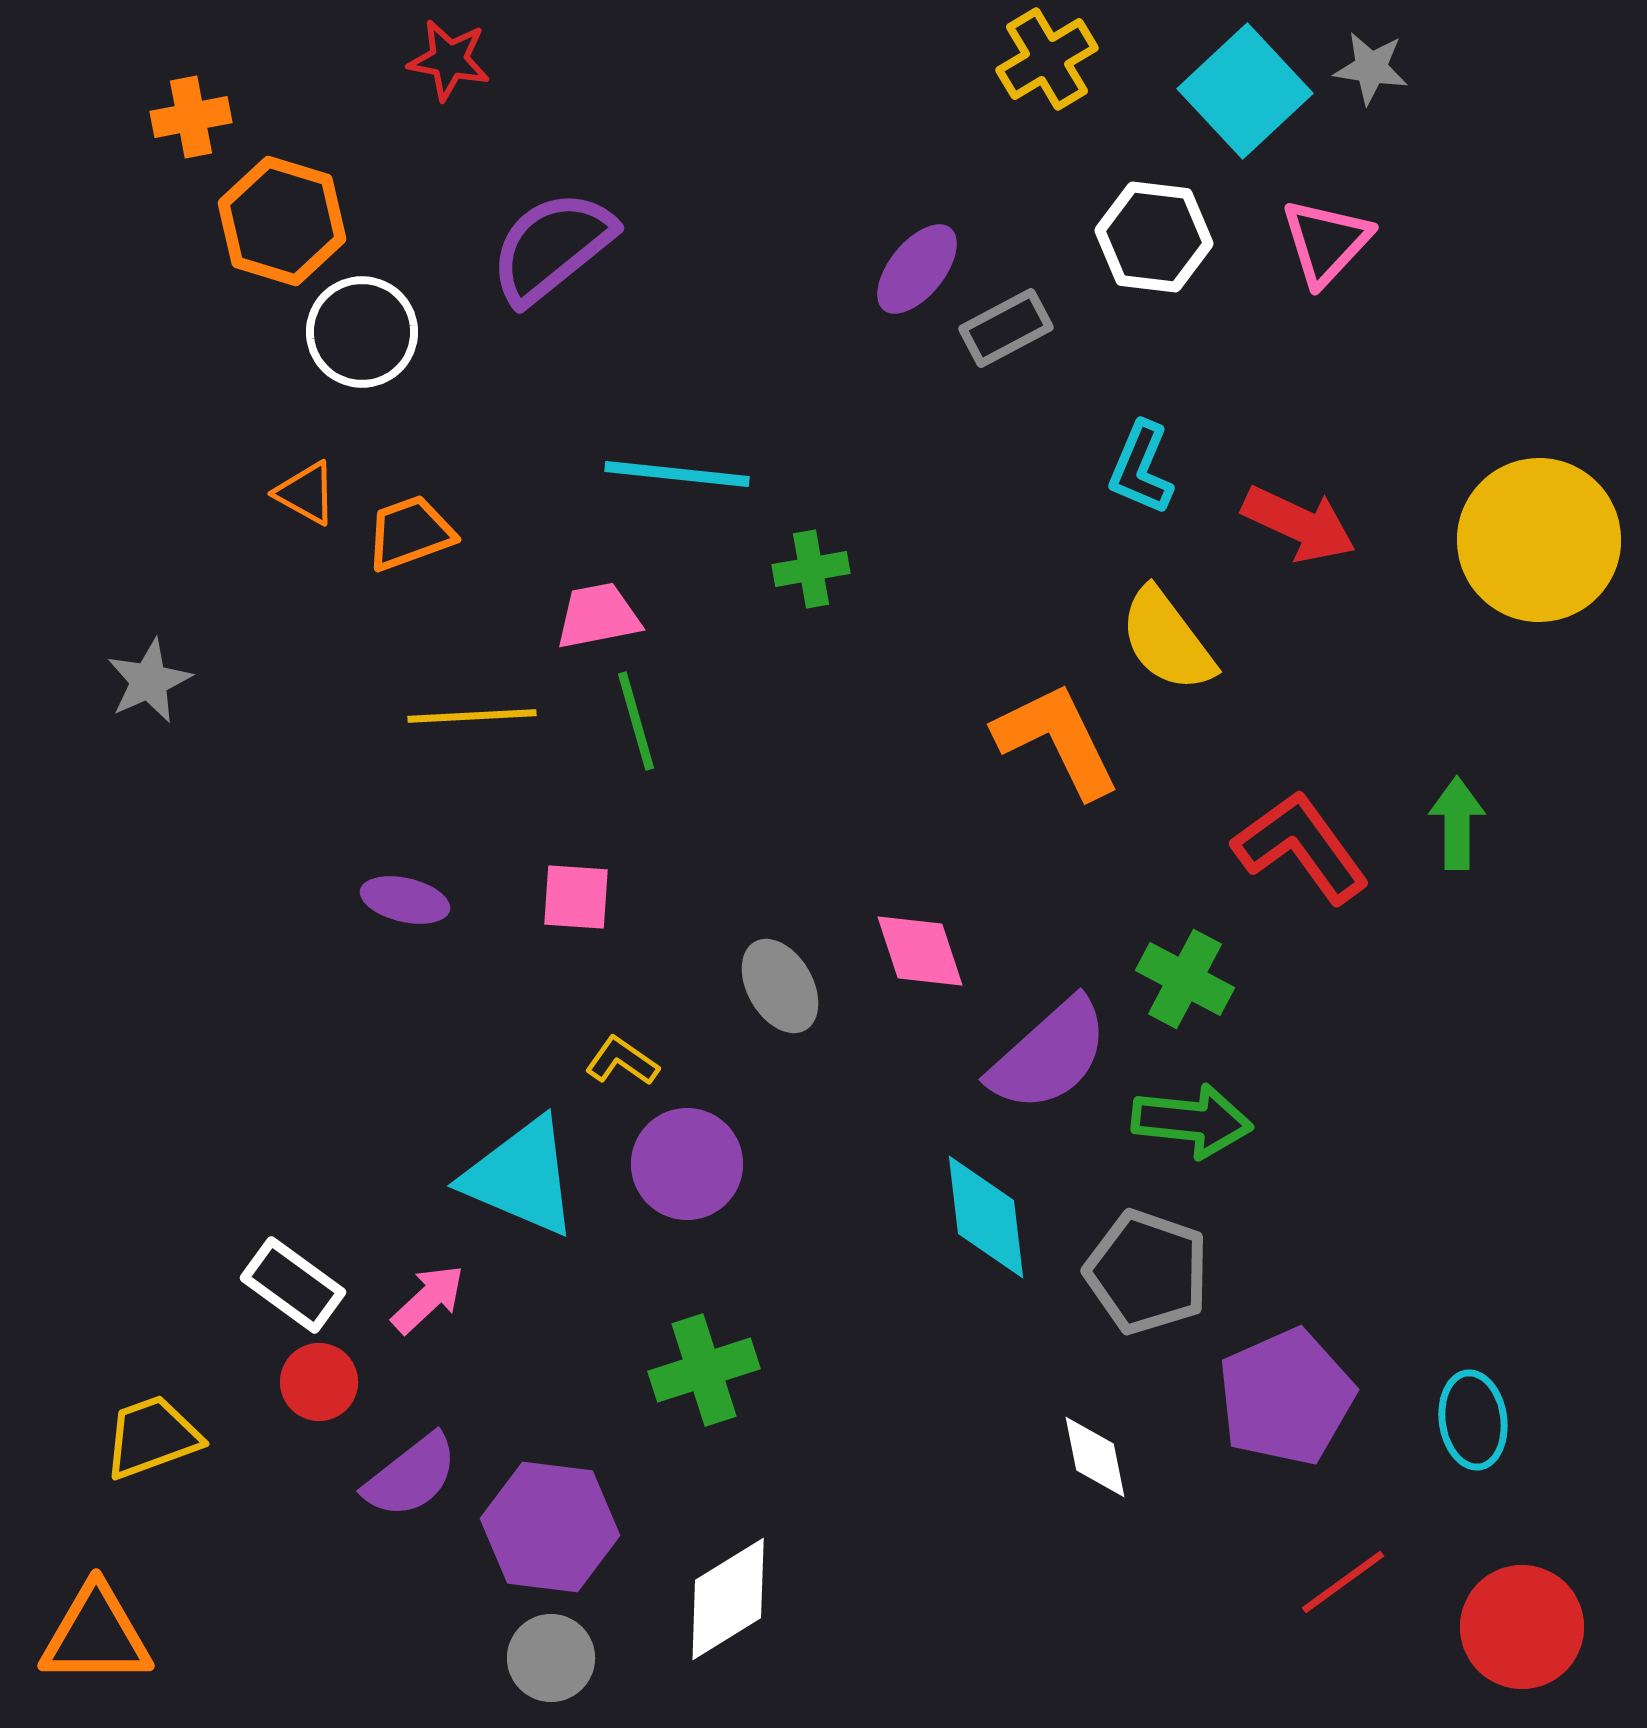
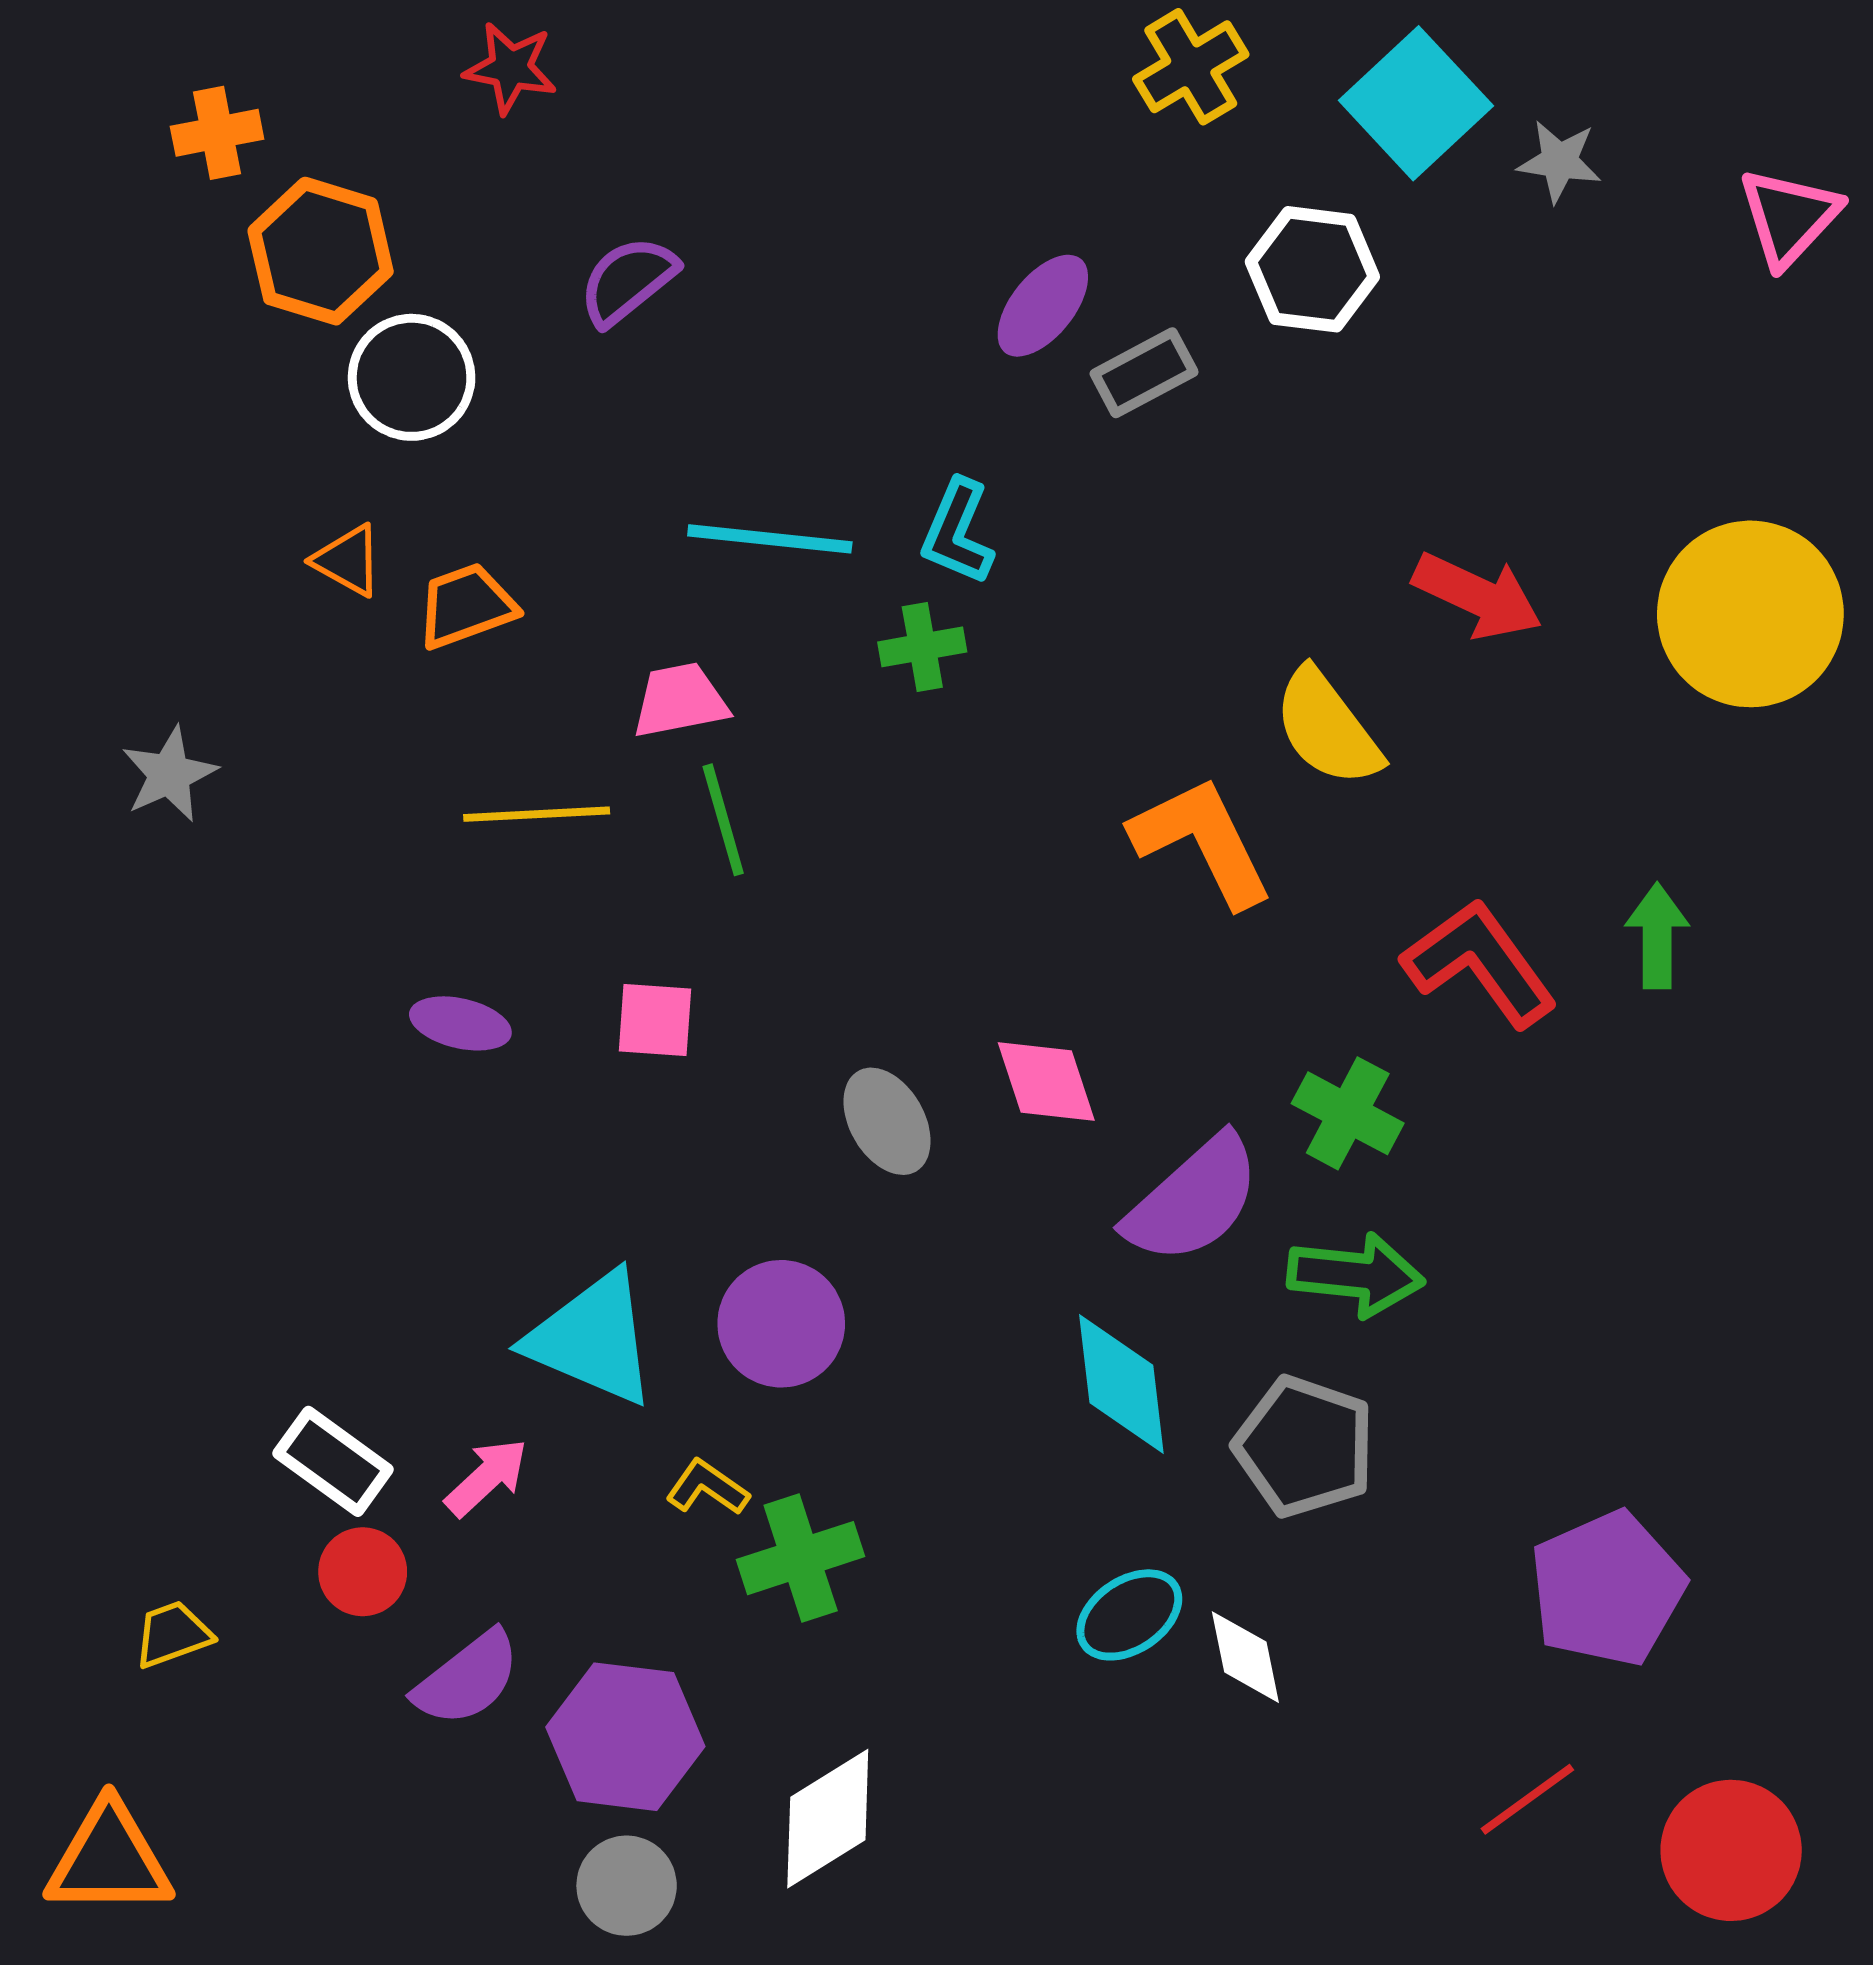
gray star: (1371, 68) -> (1559, 161), moved
pink triangle: (1326, 242) -> (1789, 217), moved
purple semicircle: (552, 247) -> (628, 281), size x0.7
cyan L-shape: (1141, 468) -> (958, 532), moved
yellow L-shape: (622, 1061) -> (707, 1488), moved
purple pentagon: (1286, 1397) -> (1607, 1589), moved
cyan ellipse: (1473, 1420) -> (1129, 1615), moved, turned 64
yellow trapezoid: (152, 1437) -> (173, 1634), size x0.7

